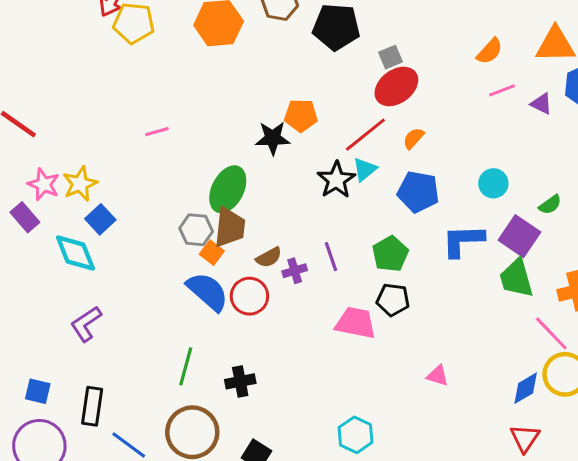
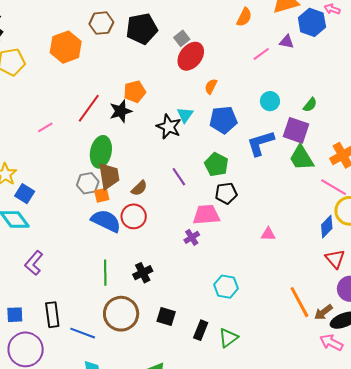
pink line: (502, 90) -> (261, 54), moved
red line: (365, 135) -> (89, 108), moved
orange square: (212, 253) -> (102, 195), turned -35
purple cross: (295, 271) -> (192, 237), moved

